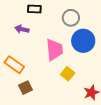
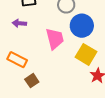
yellow square: (68, 74) -> (86, 54), moved, size x1.5

